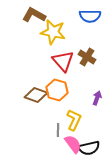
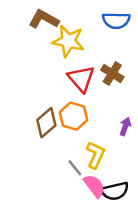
brown diamond: (36, 95) -> (46, 123), turned -60
gray line: (58, 130) -> (75, 168), turned -40

